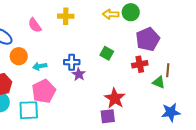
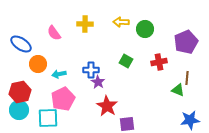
green circle: (131, 12) -> (145, 29), moved
yellow arrow: (111, 14) -> (121, 22), moved
purple pentagon: (148, 39) -> (186, 42), moved
red cross: (140, 64) -> (159, 62), moved
red star: (115, 98) -> (107, 106), moved

